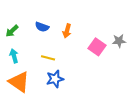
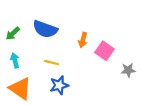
blue semicircle: (42, 27) -> (45, 29), size x1.6
orange arrow: (67, 31) -> (83, 40), moved
gray star: (119, 41) -> (128, 70), moved

